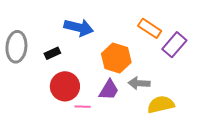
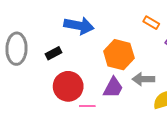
orange rectangle: (150, 28) -> (151, 23), size x0.7

